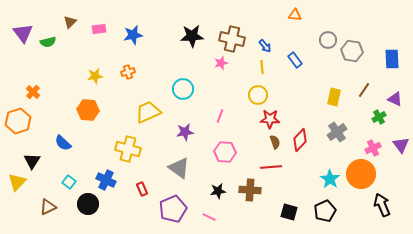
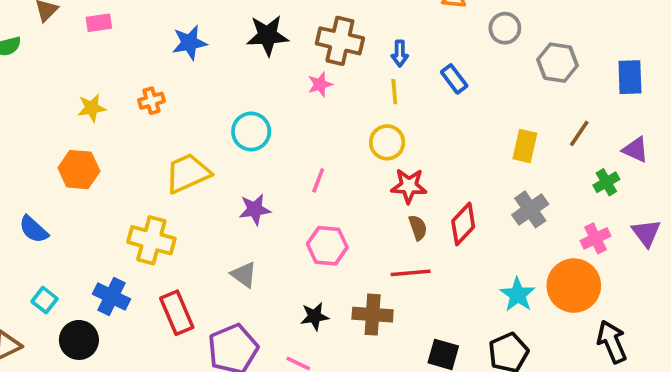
blue star: (133, 35) -> (189, 43), moved
gray circle: (328, 40) -> (505, 28), moved
blue arrow: (265, 46) -> (400, 54), turned 40
gray triangle: (179, 168) -> (244, 275), size x0.7
red rectangle: (142, 189) -> (177, 313), size x1.6

